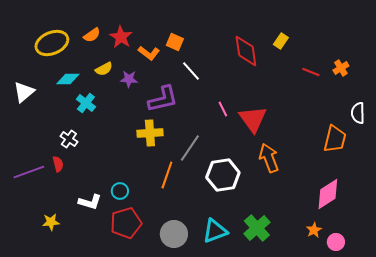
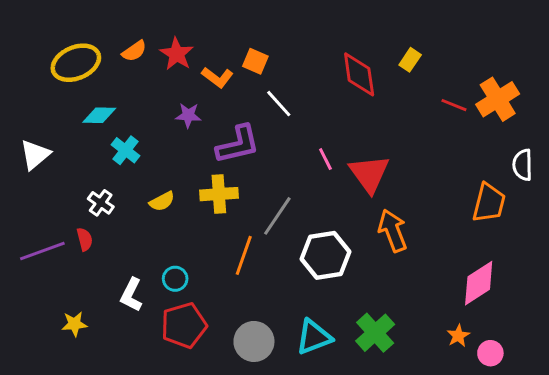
orange cross: (341, 68) -> (498, 99), size x1.8
yellow semicircle: (104, 69) -> (162, 201), moved
white triangle: (24, 92) -> (35, 155), moved
white L-shape: (90, 202) -> (131, 295), turned 100

